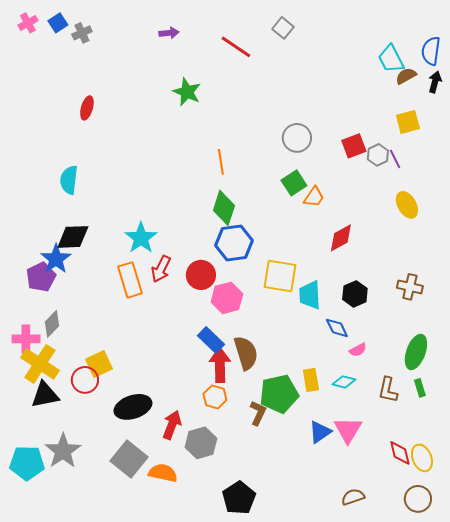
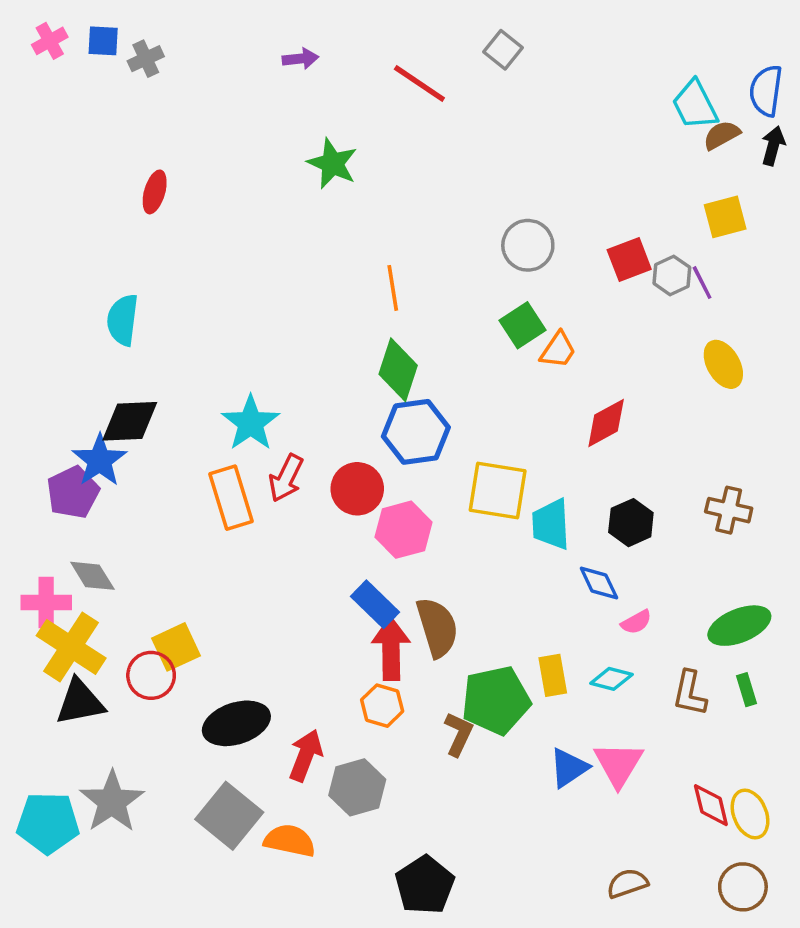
blue square: (58, 23) -> (103, 41), turned 36
gray diamond: (52, 324) -> (92, 576), turned -76
green ellipse: (416, 352) -> (739, 626), turned 48

